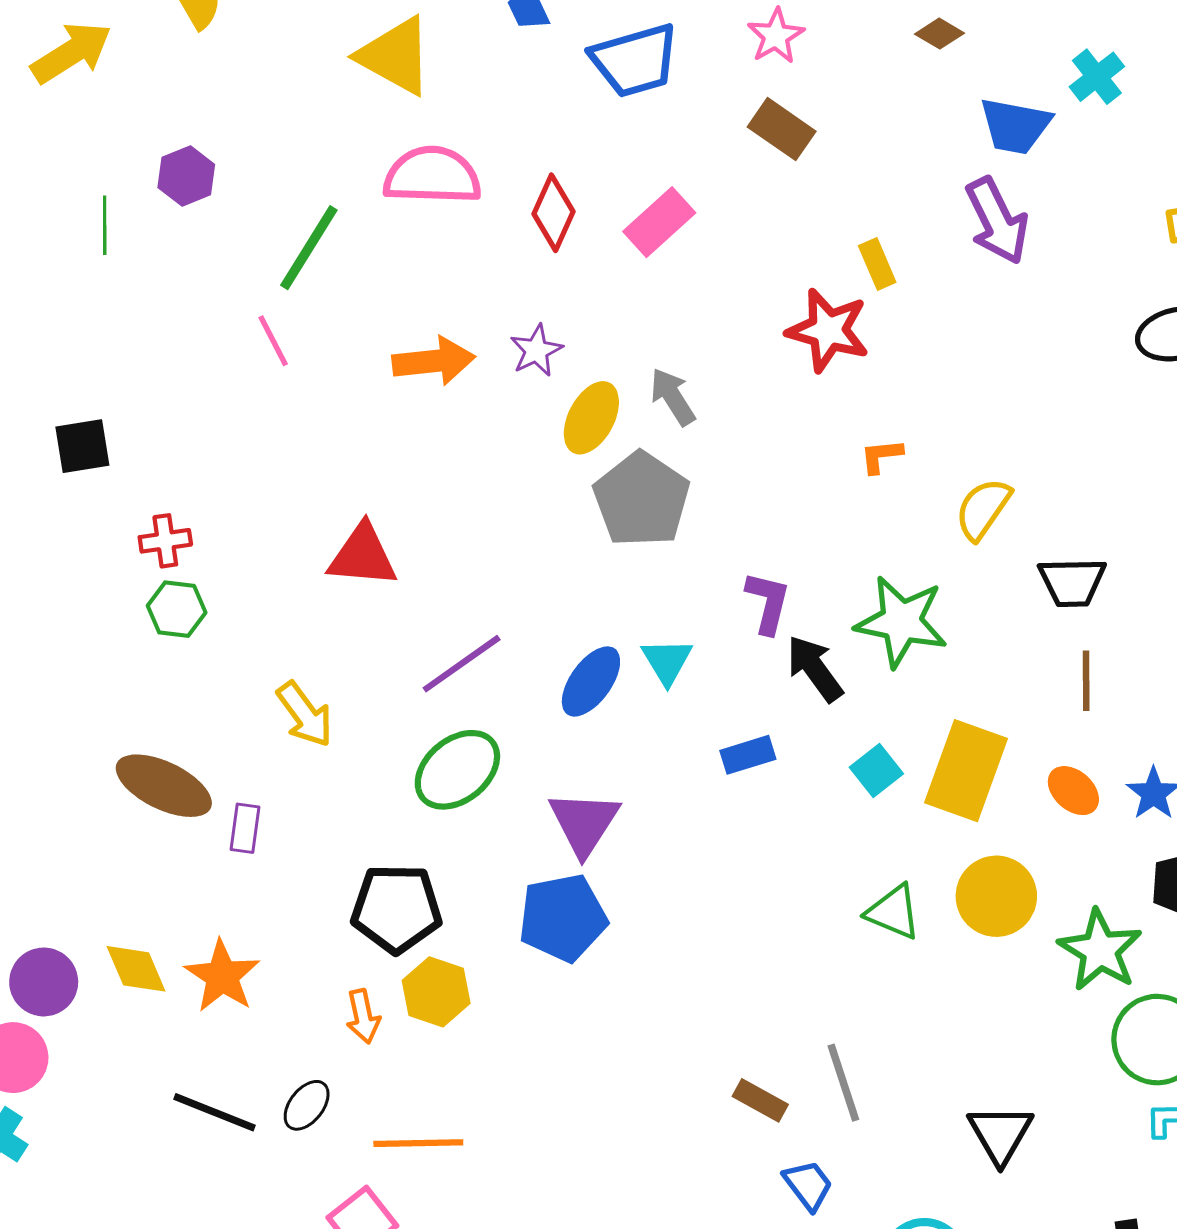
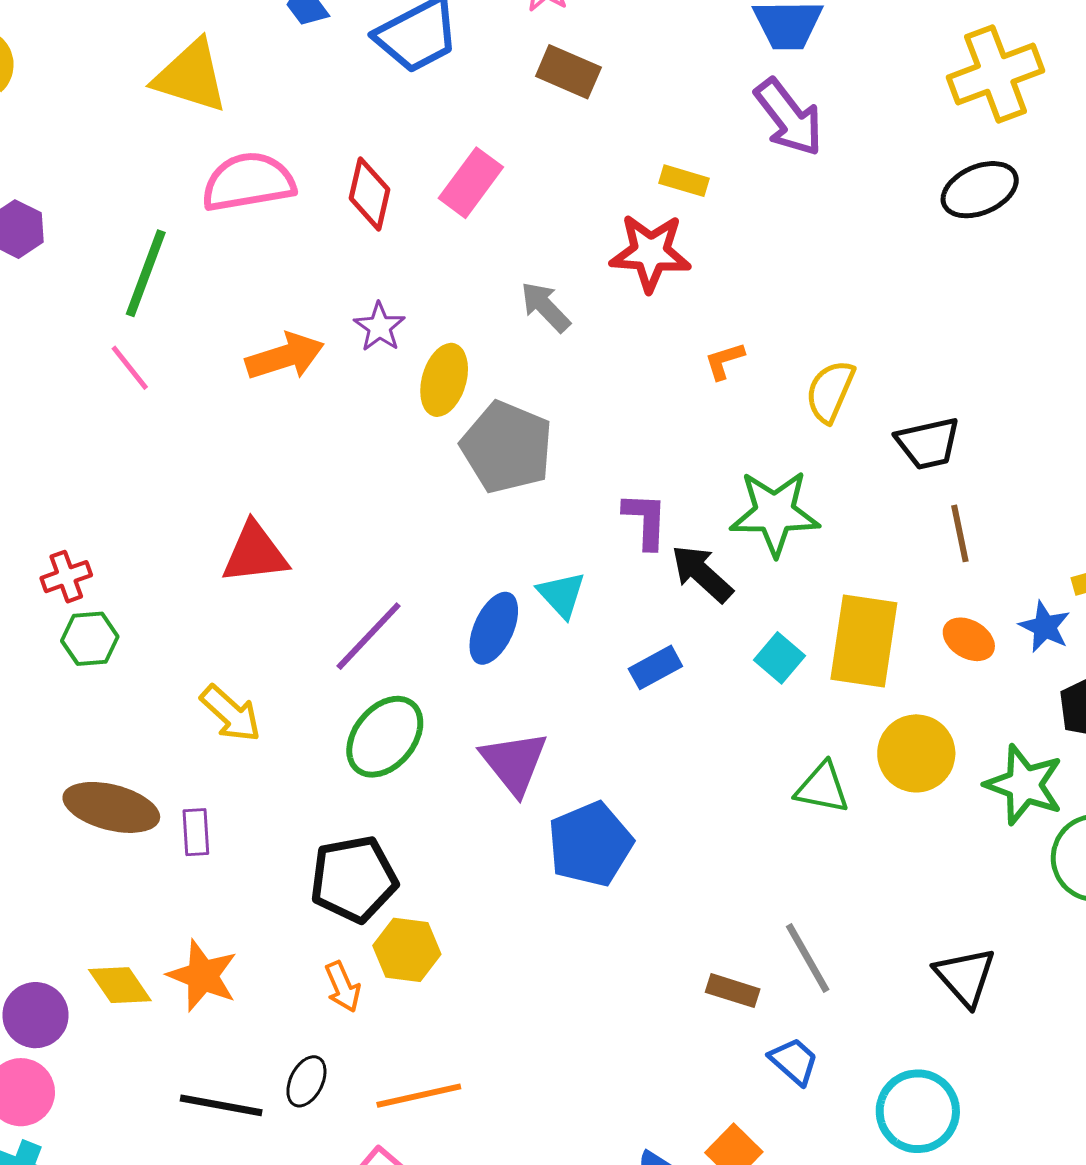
yellow rectangle: (877, 264) -> (684, 181), turned -39
gray arrow: (673, 397) -> (545, 307), moved
blue pentagon: (563, 918) -> (590, 844), moved

